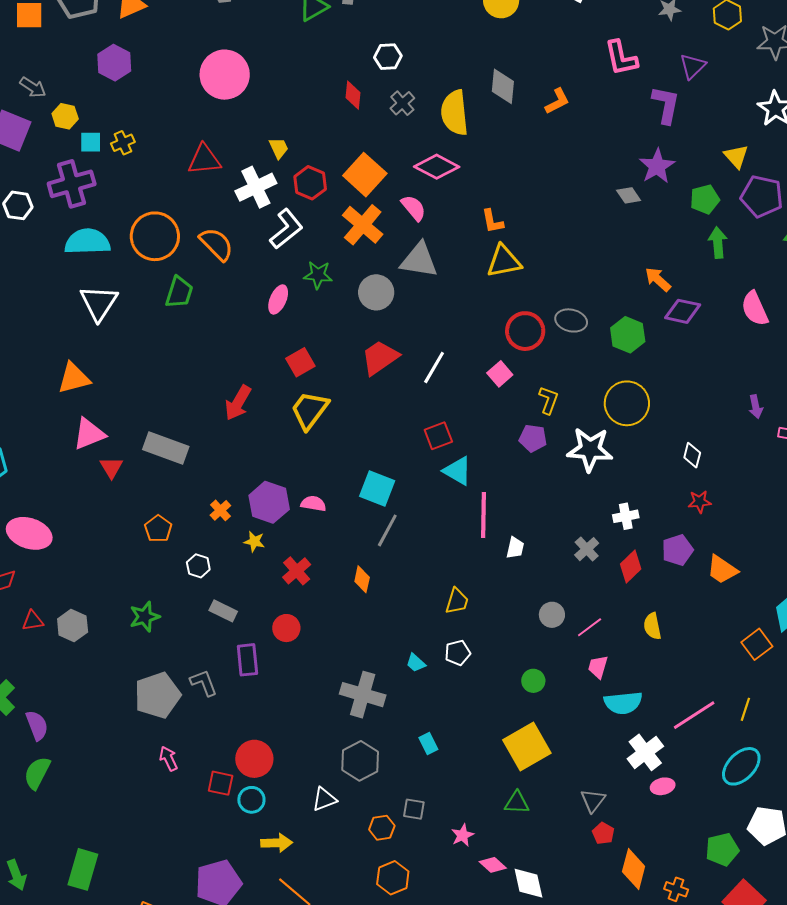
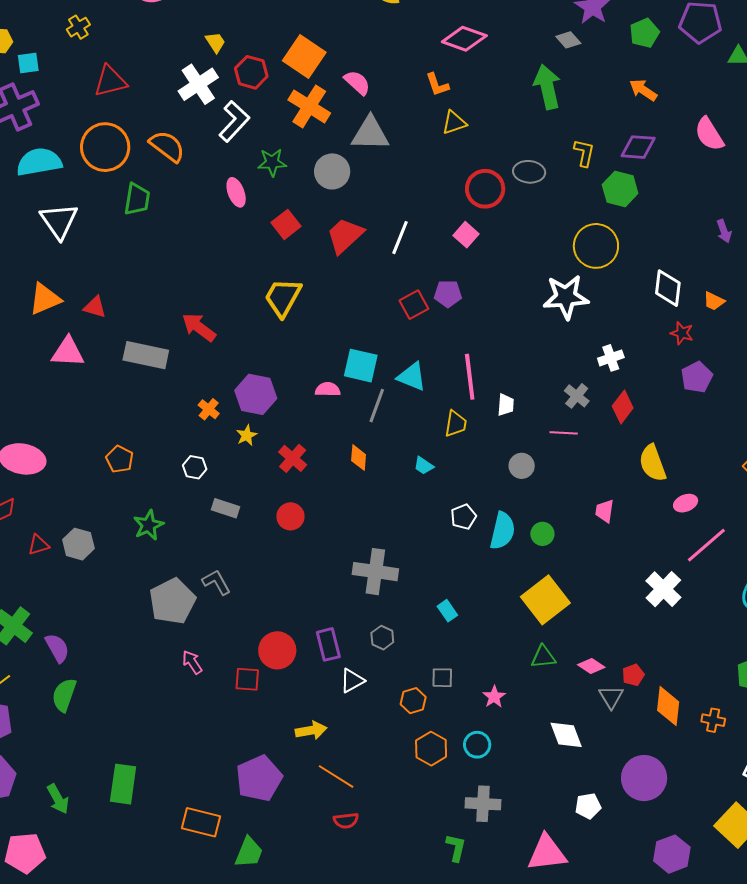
yellow cross: (123, 143) -> (78, 27), moved
red triangle: (204, 160) -> (110, 81), moved
pink diamond: (437, 167) -> (464, 39), moved
green arrow: (718, 243) -> (547, 87), moved, size x1.4
yellow triangle: (504, 261) -> (454, 123), size x0.7
orange arrow: (658, 279) -> (643, 90), moved
pink ellipse: (278, 299) -> (236, 192), turned -36
green hexagon: (628, 335) -> (620, 189), moved
red square: (300, 362) -> (286, 224), moved
yellow L-shape: (549, 400) -> (584, 153), moved
red arrow: (238, 403) -> (199, 327), moved, turned 105
pink triangle: (89, 434) -> (68, 352), turned 33
purple pentagon: (533, 438) -> (448, 294), moved
white diamond: (692, 455) -> (668, 288), size x1.5
red triangle: (111, 467) -> (95, 307), moved, turned -35
cyan triangle: (458, 471) -> (412, 377), moved
red star: (700, 502) -> (682, 333), turned 30
pink semicircle: (313, 504) -> (328, 389), moved
orange pentagon: (158, 529) -> (120, 459), moved
yellow star: (254, 542) -> (247, 435), turned -30
purple pentagon: (677, 550) -> (697, 377), moved
orange trapezoid: (722, 570) -> (714, 301), moved, size x0.7
yellow trapezoid: (457, 601) -> (456, 424), moved
gray circle: (552, 615) -> (522, 466), moved
yellow semicircle: (652, 626) -> (653, 463), size x1.4
pink line: (590, 627) -> (564, 433), moved, turned 48
purple rectangle: (247, 660) -> (328, 644), moved
cyan trapezoid: (416, 663) -> (424, 466), moved
cyan semicircle: (623, 703) -> (502, 531), moved, turned -63
gray hexagon: (360, 761) -> (382, 638), size x0.6
pink ellipse: (663, 786) -> (686, 503), moved
cyan circle: (251, 800) -> (477, 745), moved
gray triangle: (593, 800) -> (611, 697), moved
red pentagon: (603, 833) -> (633, 675), turned 30
pink diamond: (493, 865) -> (591, 666), moved

